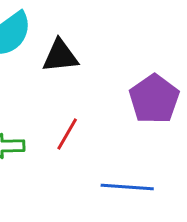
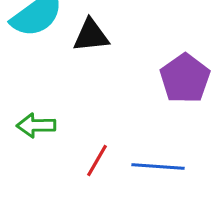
red line: (67, 134) -> (97, 160), moved

